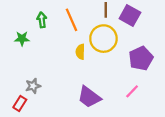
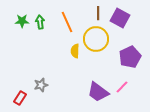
green star: (22, 39) -> (22, 21), moved
gray star: (33, 86) -> (41, 85), moved
purple trapezoid: (89, 97) -> (98, 92), moved

